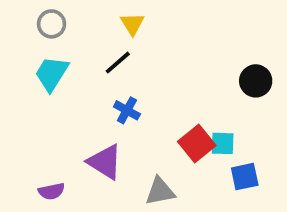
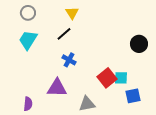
purple triangle: (105, 162) -> (57, 88), turned -30
purple semicircle: (52, 191) -> (28, 104), turned -72

